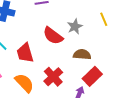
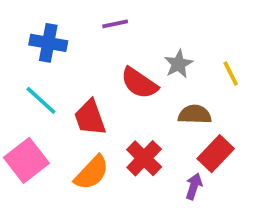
yellow line: (104, 19) -> (231, 73), moved
orange semicircle: (24, 83) -> (92, 173), turned 90

